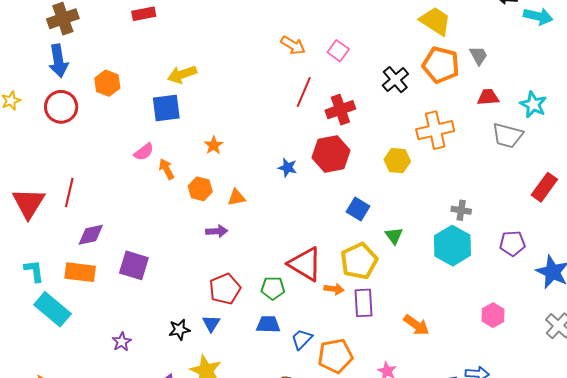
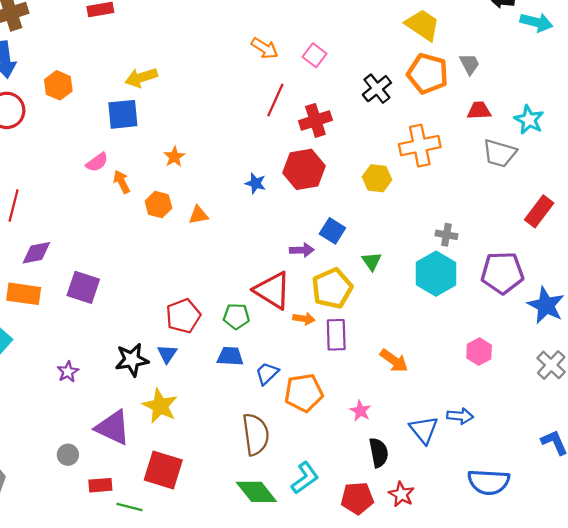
purple arrow: (217, 231) -> (302, 250), moved
purple pentagon: (512, 243) -> (502, 273), size x1.5
black star: (179, 330) -> (132, 360), size x1.4

